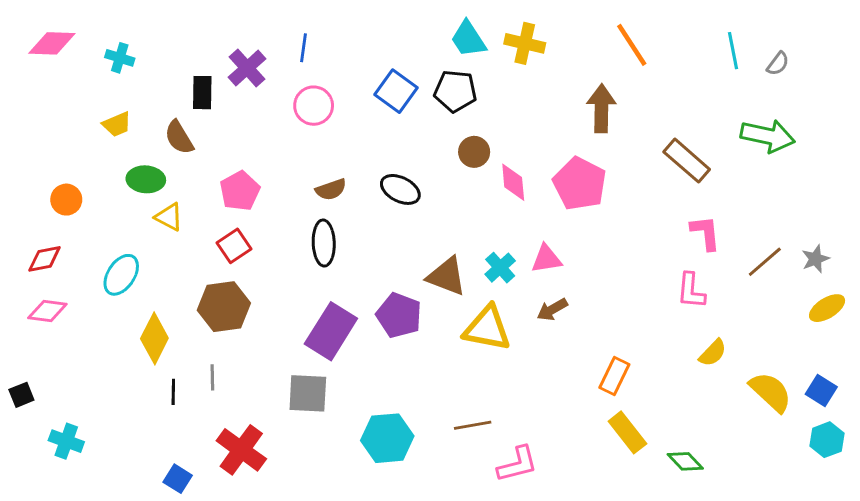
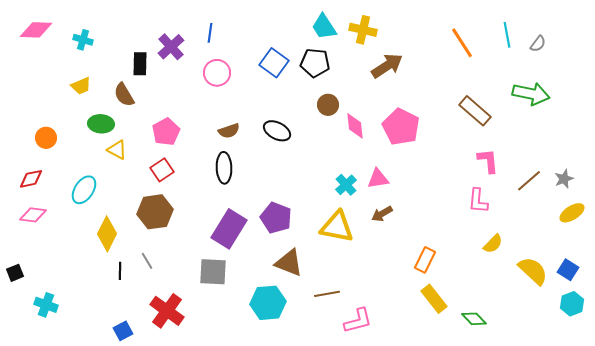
orange line: (632, 45) -> (462, 43), moved
brown arrow: (601, 108) -> (387, 66), moved, turned 56
brown triangle: (447, 276) -> (289, 263), moved
gray line: (212, 377) -> (147, 261), turned -30
blue square: (178, 479) -> (123, 331), turned 30

